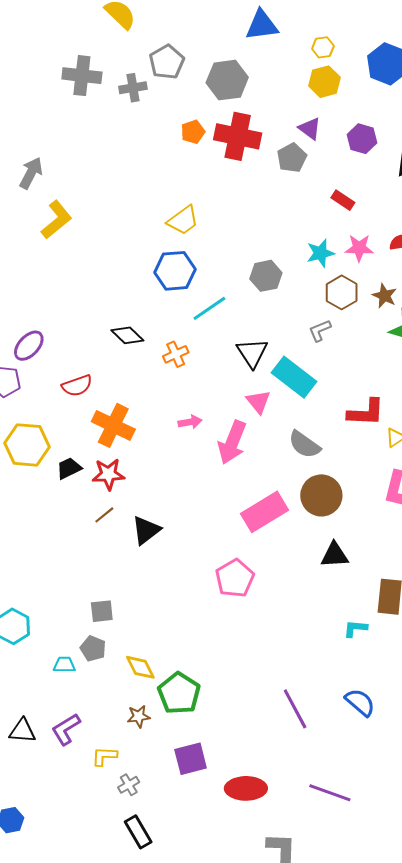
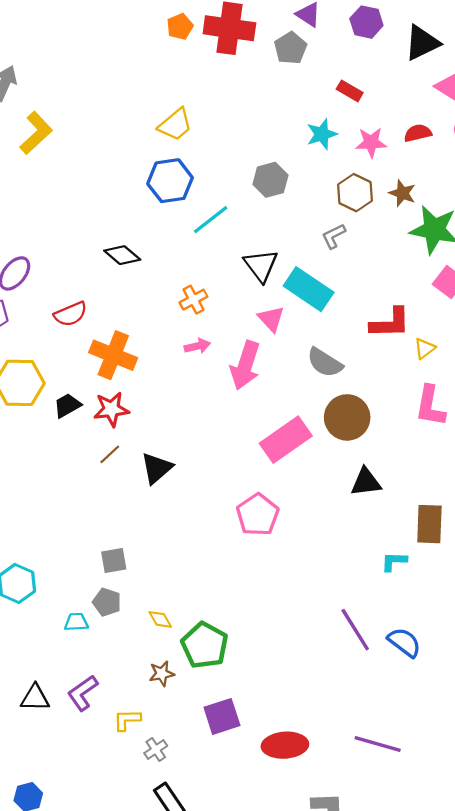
cyan star: (320, 253) -> (322, 134), moved
orange cross: (176, 354) -> (193, 300), moved
yellow diamond: (140, 667) -> (160, 619), size x0.7
purple line: (295, 709) -> (355, 630), moved

